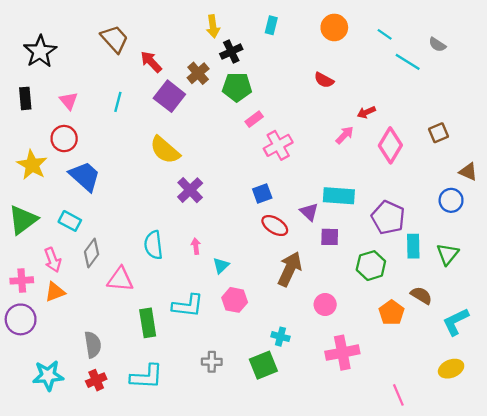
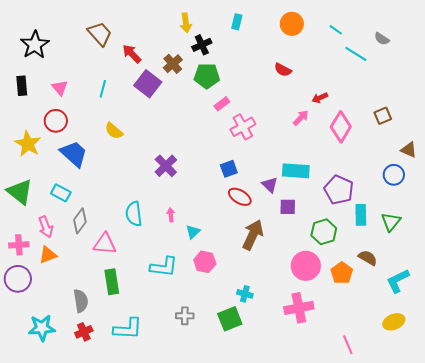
yellow semicircle: (165, 150) -> (114, 131), moved, size x0.7
green triangle: (23, 220) -> (20, 192), turned -44
pink circle: (325, 305) -> (306, 266), moved, size x1.5
green rectangle: (148, 323) -> (112, 282), moved

